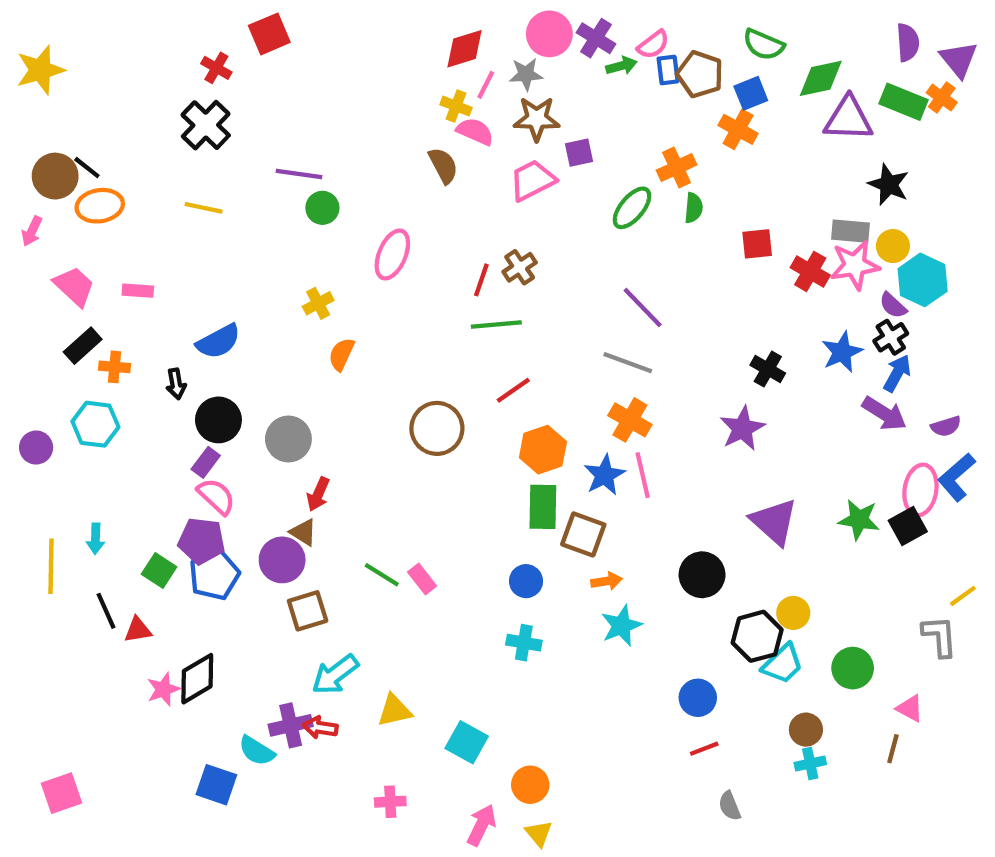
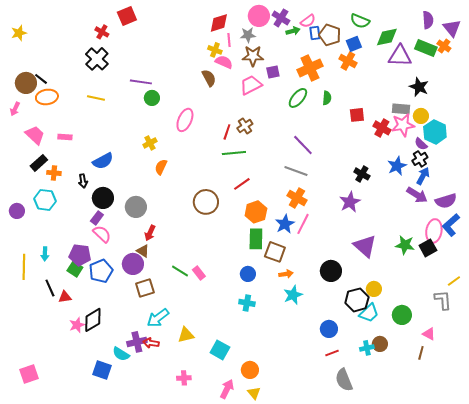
yellow star: (40, 70) -> (19, 33), size x0.7
pink line: (486, 85) -> (229, 40), turned -32
orange cross: (677, 168) -> (310, 68), moved, size x1.4
purple semicircle: (946, 426) -> (446, 201), size x1.5
pink line: (643, 475) -> (303, 224), turned 40
purple pentagon: (201, 541) -> (80, 255), moved
cyan cross: (810, 764) -> (367, 348), moved
gray semicircle: (730, 806) -> (344, 380), size x1.6

